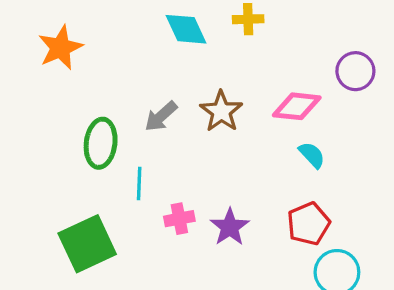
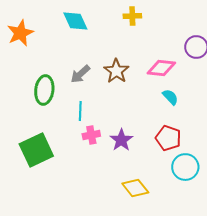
cyan diamond: (186, 29) -> (75, 21), moved
cyan line: (139, 183) -> (80, 111), moved
red pentagon: (308, 224) -> (168, 138), turned -30

